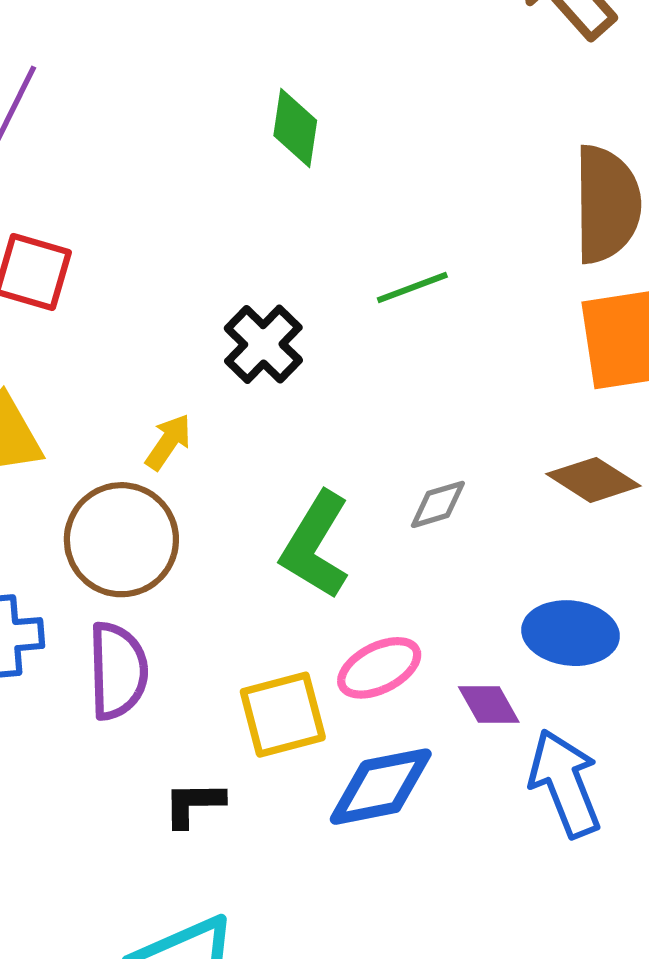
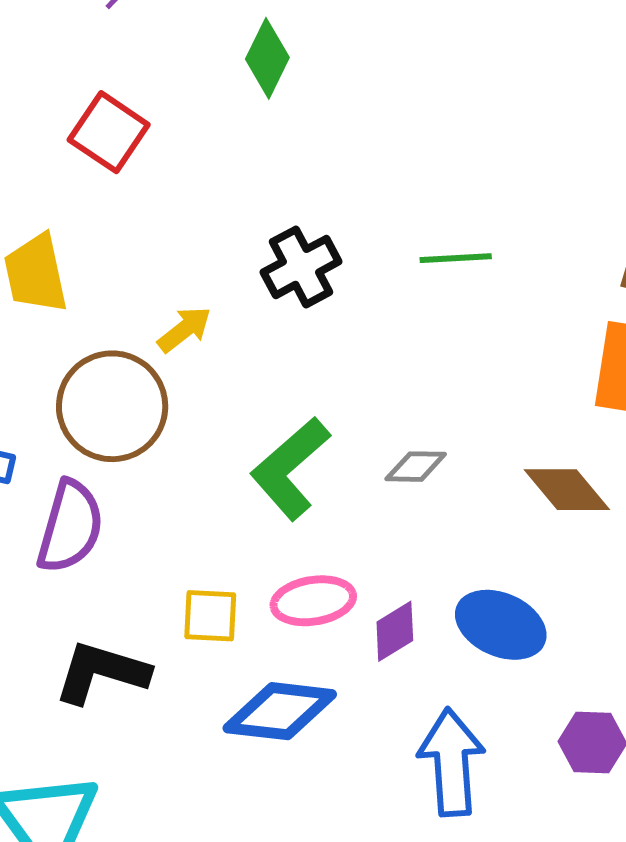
green diamond: (295, 128) -> (267, 58), moved
purple diamond: (489, 704) -> (395, 631), moved, turned 70
yellow square: (283, 715) -> (210, 616), size x0.7
black L-shape: (194, 804) -> (101, 672), size x1.5

